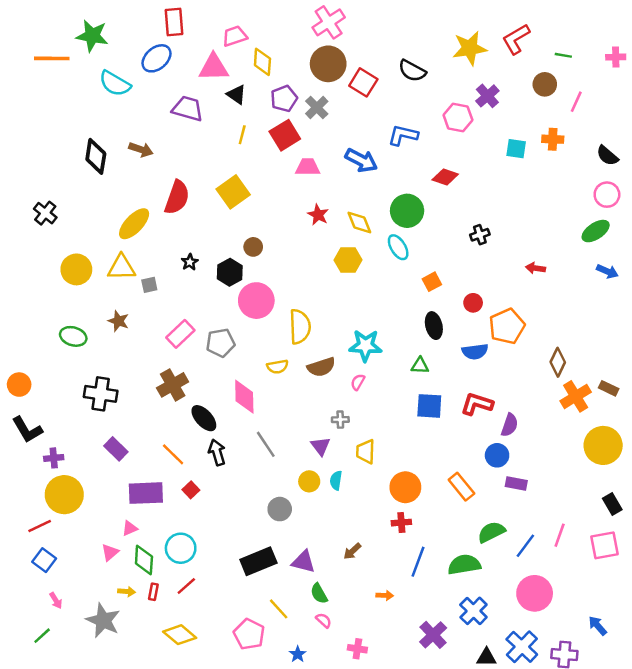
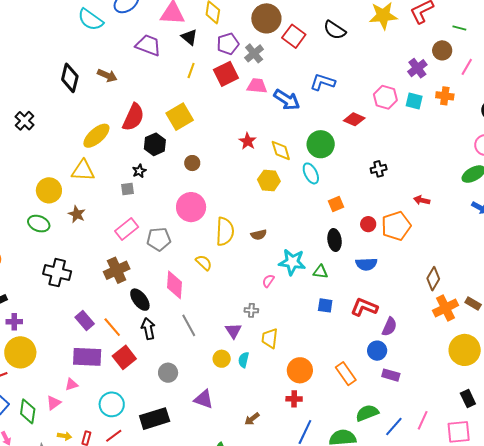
purple cross: (487, 96) -> (417, 68), moved
pink hexagon: (458, 118) -> (385, 97), moved
pink trapezoid: (308, 167) -> (257, 86), moved
yellow circle: (76, 269) -> (49, 190), moved
black hexagon: (230, 272) -> (155, 144), moved
gray square: (149, 285) -> (127, 189), moved
orange pentagon: (507, 326) -> (396, 226), moved
cyan star: (365, 346) -> (292, 262), moved
yellow semicircle: (278, 367) -> (204, 263), turned -132
brown semicircle: (321, 367) -> (259, 235), moved, size x0.7
blue square: (429, 406) -> (325, 305), size x0.7
purple rectangle: (116, 449) -> (85, 320), moved
red square: (191, 490) -> (124, 357), size x1.6
gray circle: (280, 509) -> (168, 373), moved
green diamond: (144, 560) -> (28, 411), moved
black rectangle: (258, 561) -> (155, 419), moved
purple triangle: (303, 562) -> (204, 399), moved

